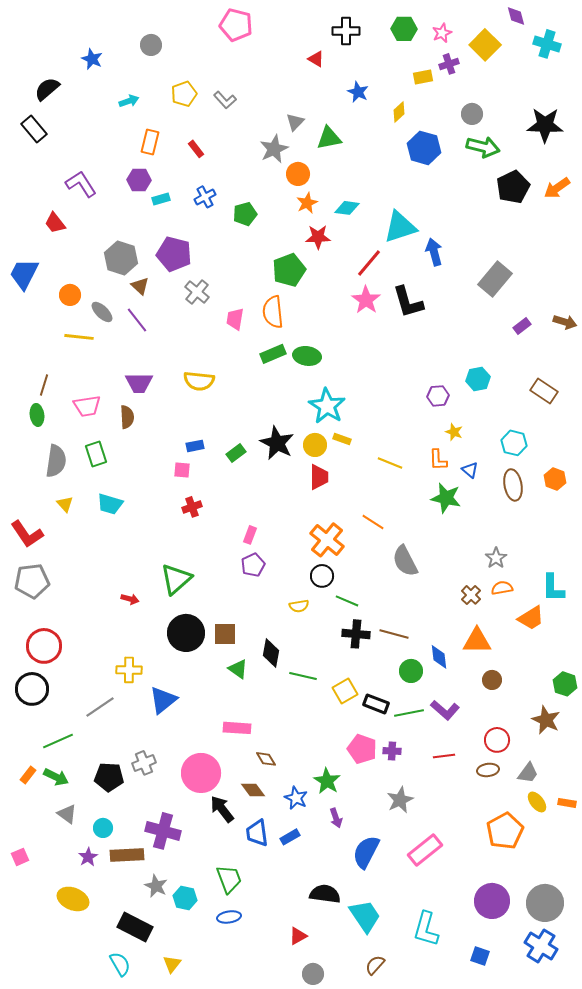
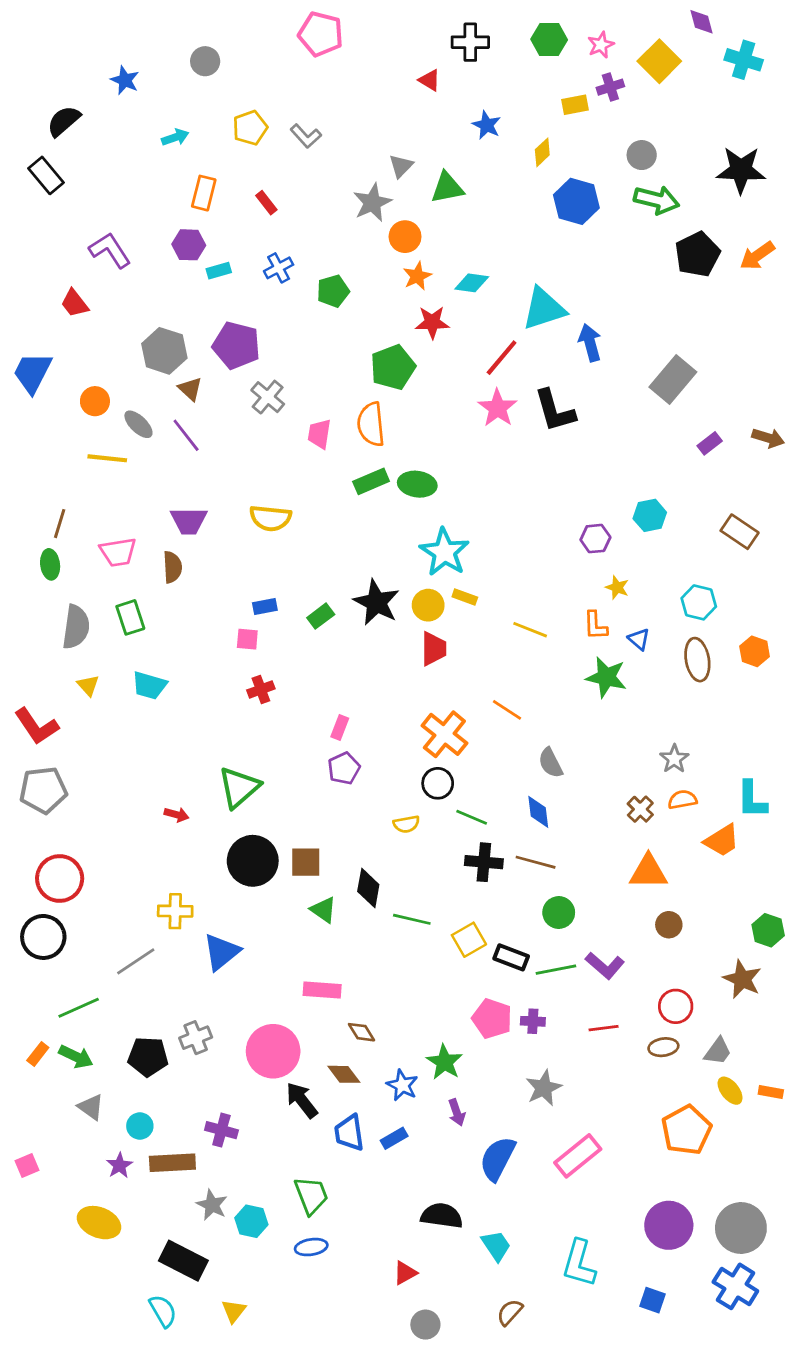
gray semicircle: (405, 561) -> (551, 763), size x0.7
blue diamond: (439, 657) -> (538, 812), moved
purple cross: (163, 831) -> (221, 1130), size x0.7
cyan trapezoid: (365, 916) -> (496, 1246), size x0.7

